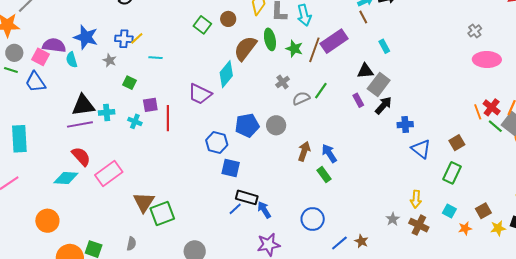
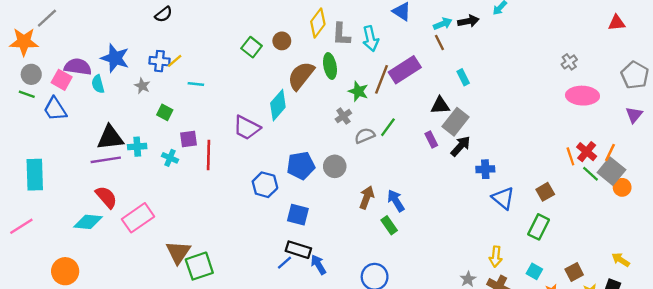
green star: (294, 49) -> (358, 91), moved
blue square: (231, 168) -> (298, 215), moved

